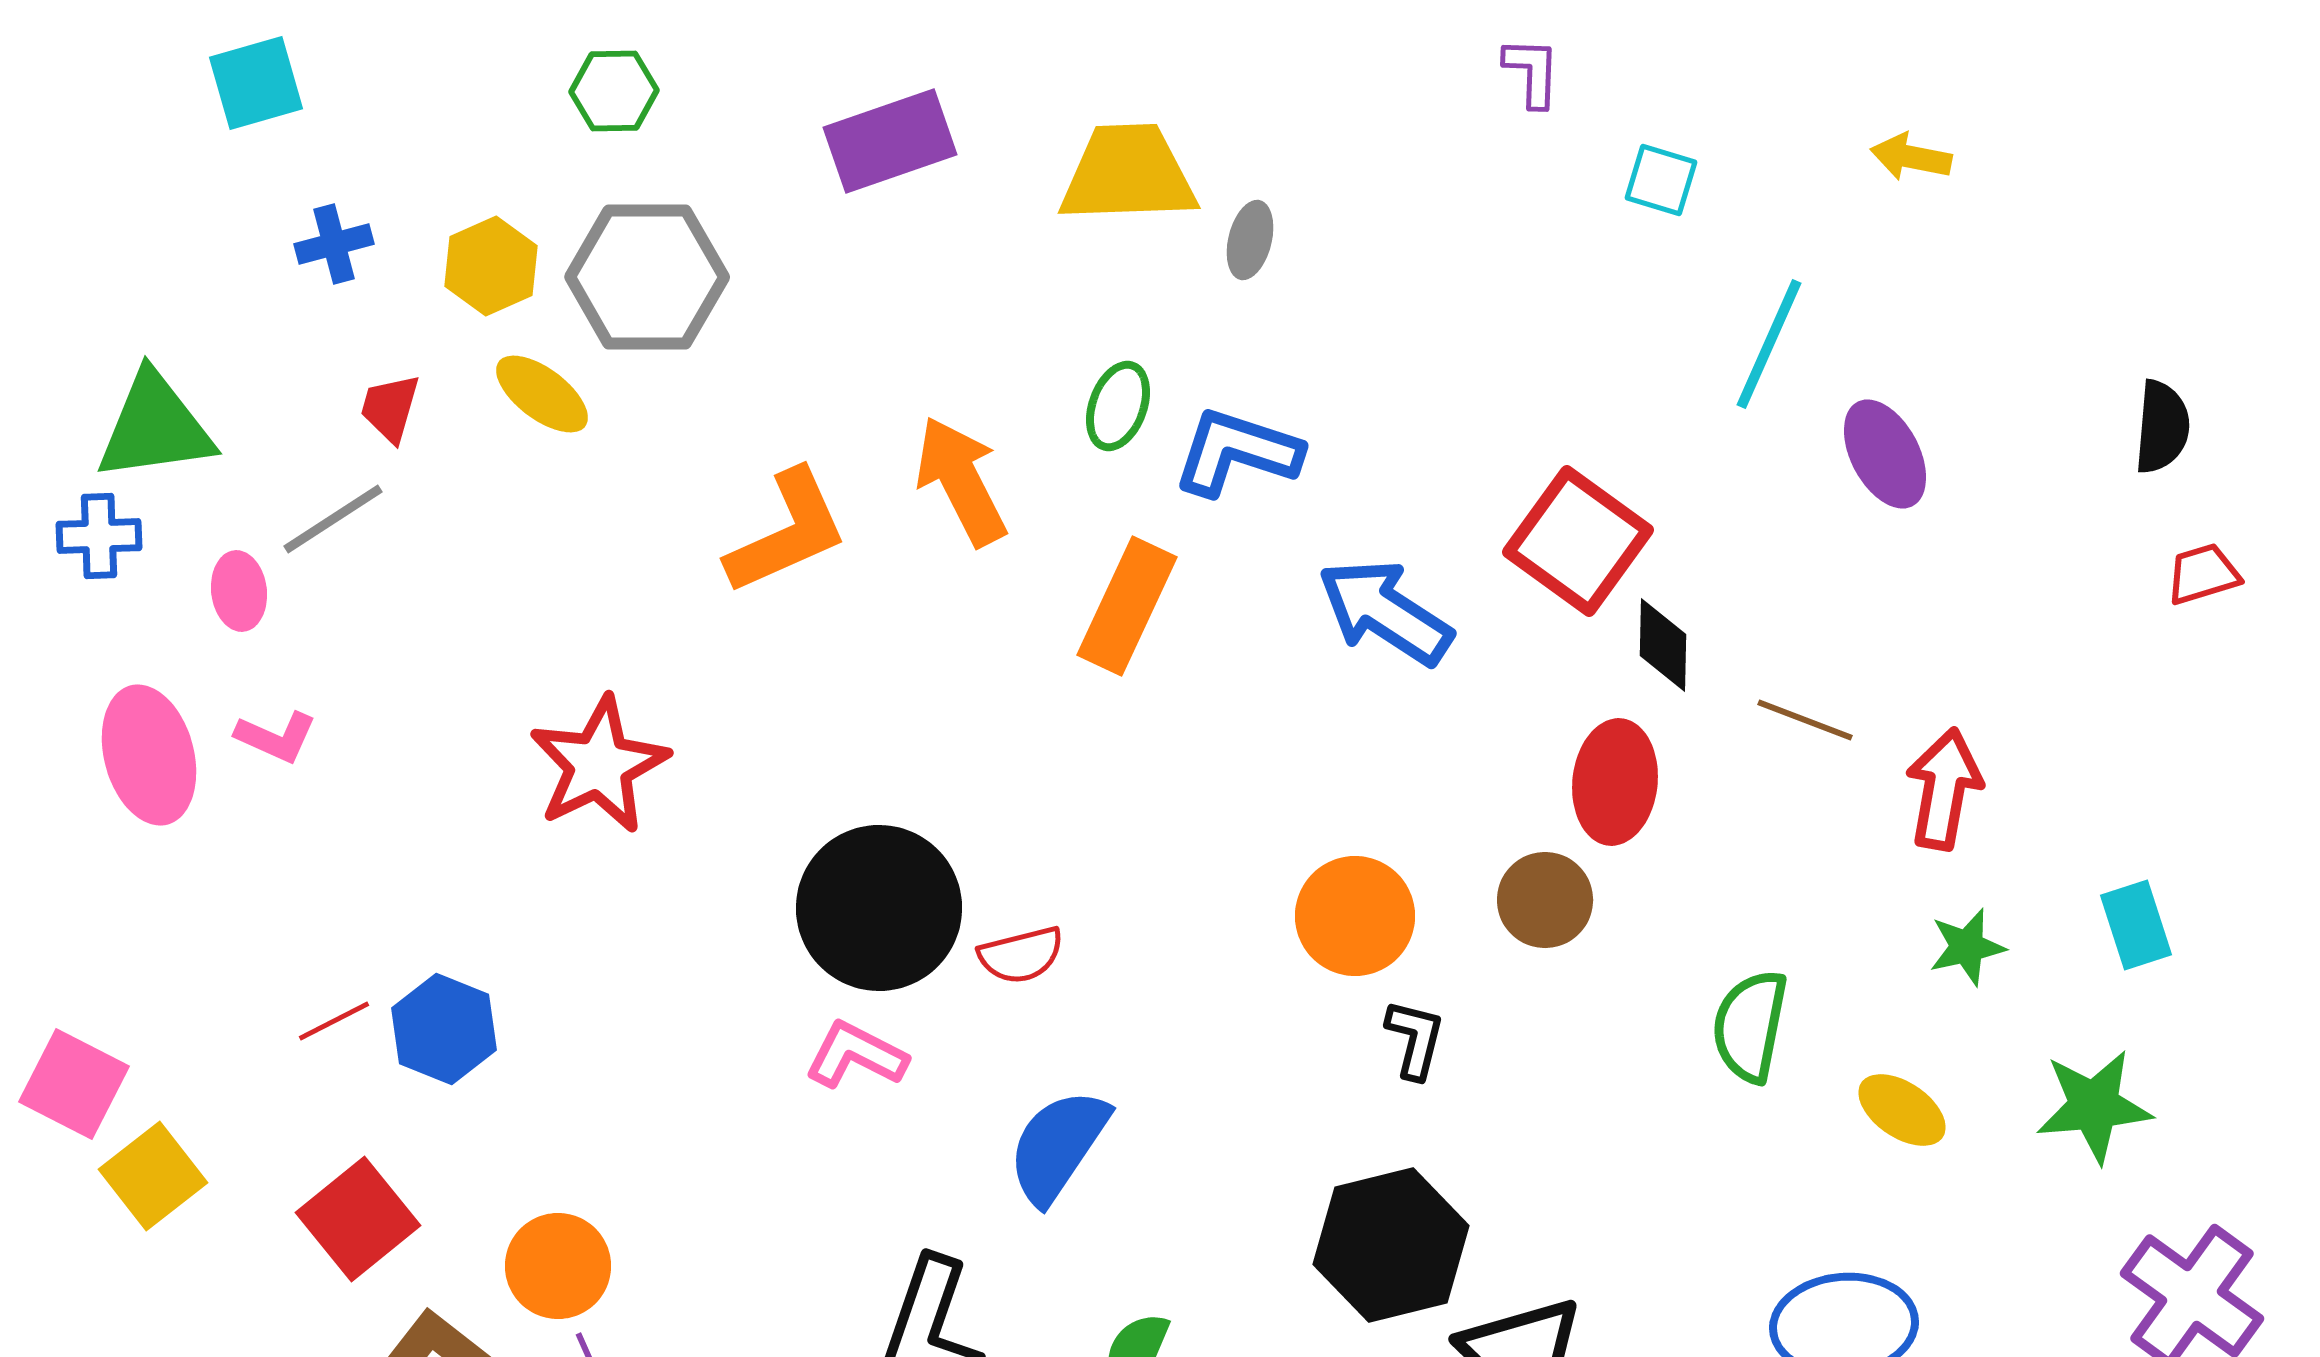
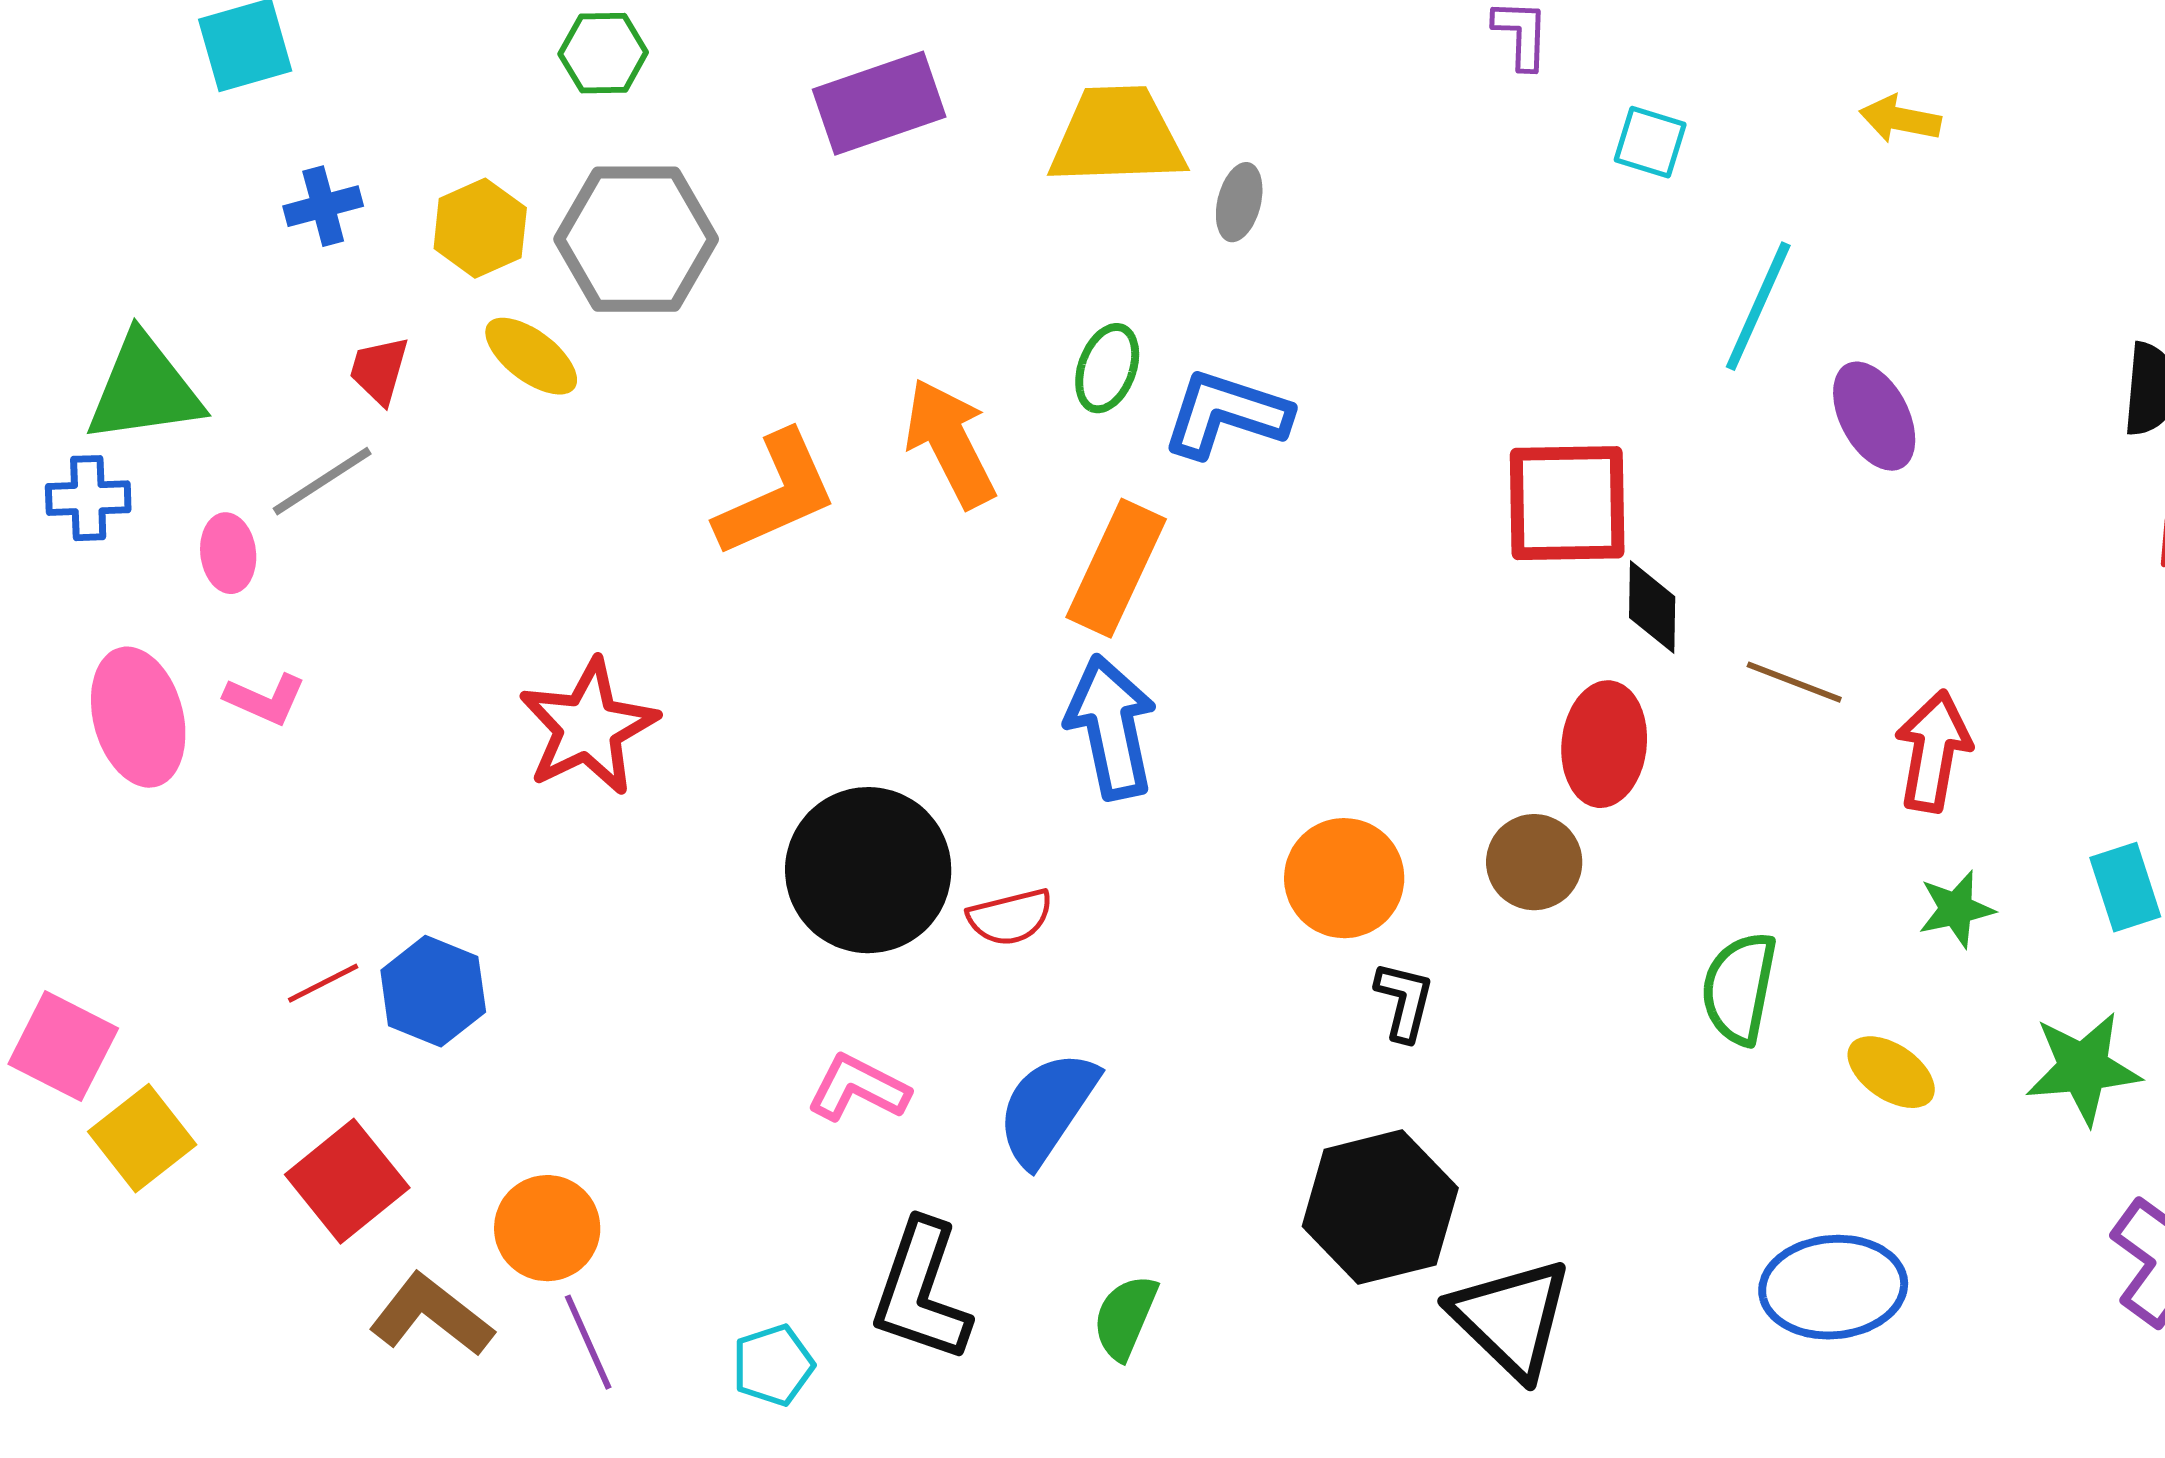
red square: (1578, 541) -> (1567, 503), turned -37
blue arrow: (1385, 612) -> (1111, 727), moved, turned 45
pink L-shape: (856, 1055) -> (858, 1088), moved

